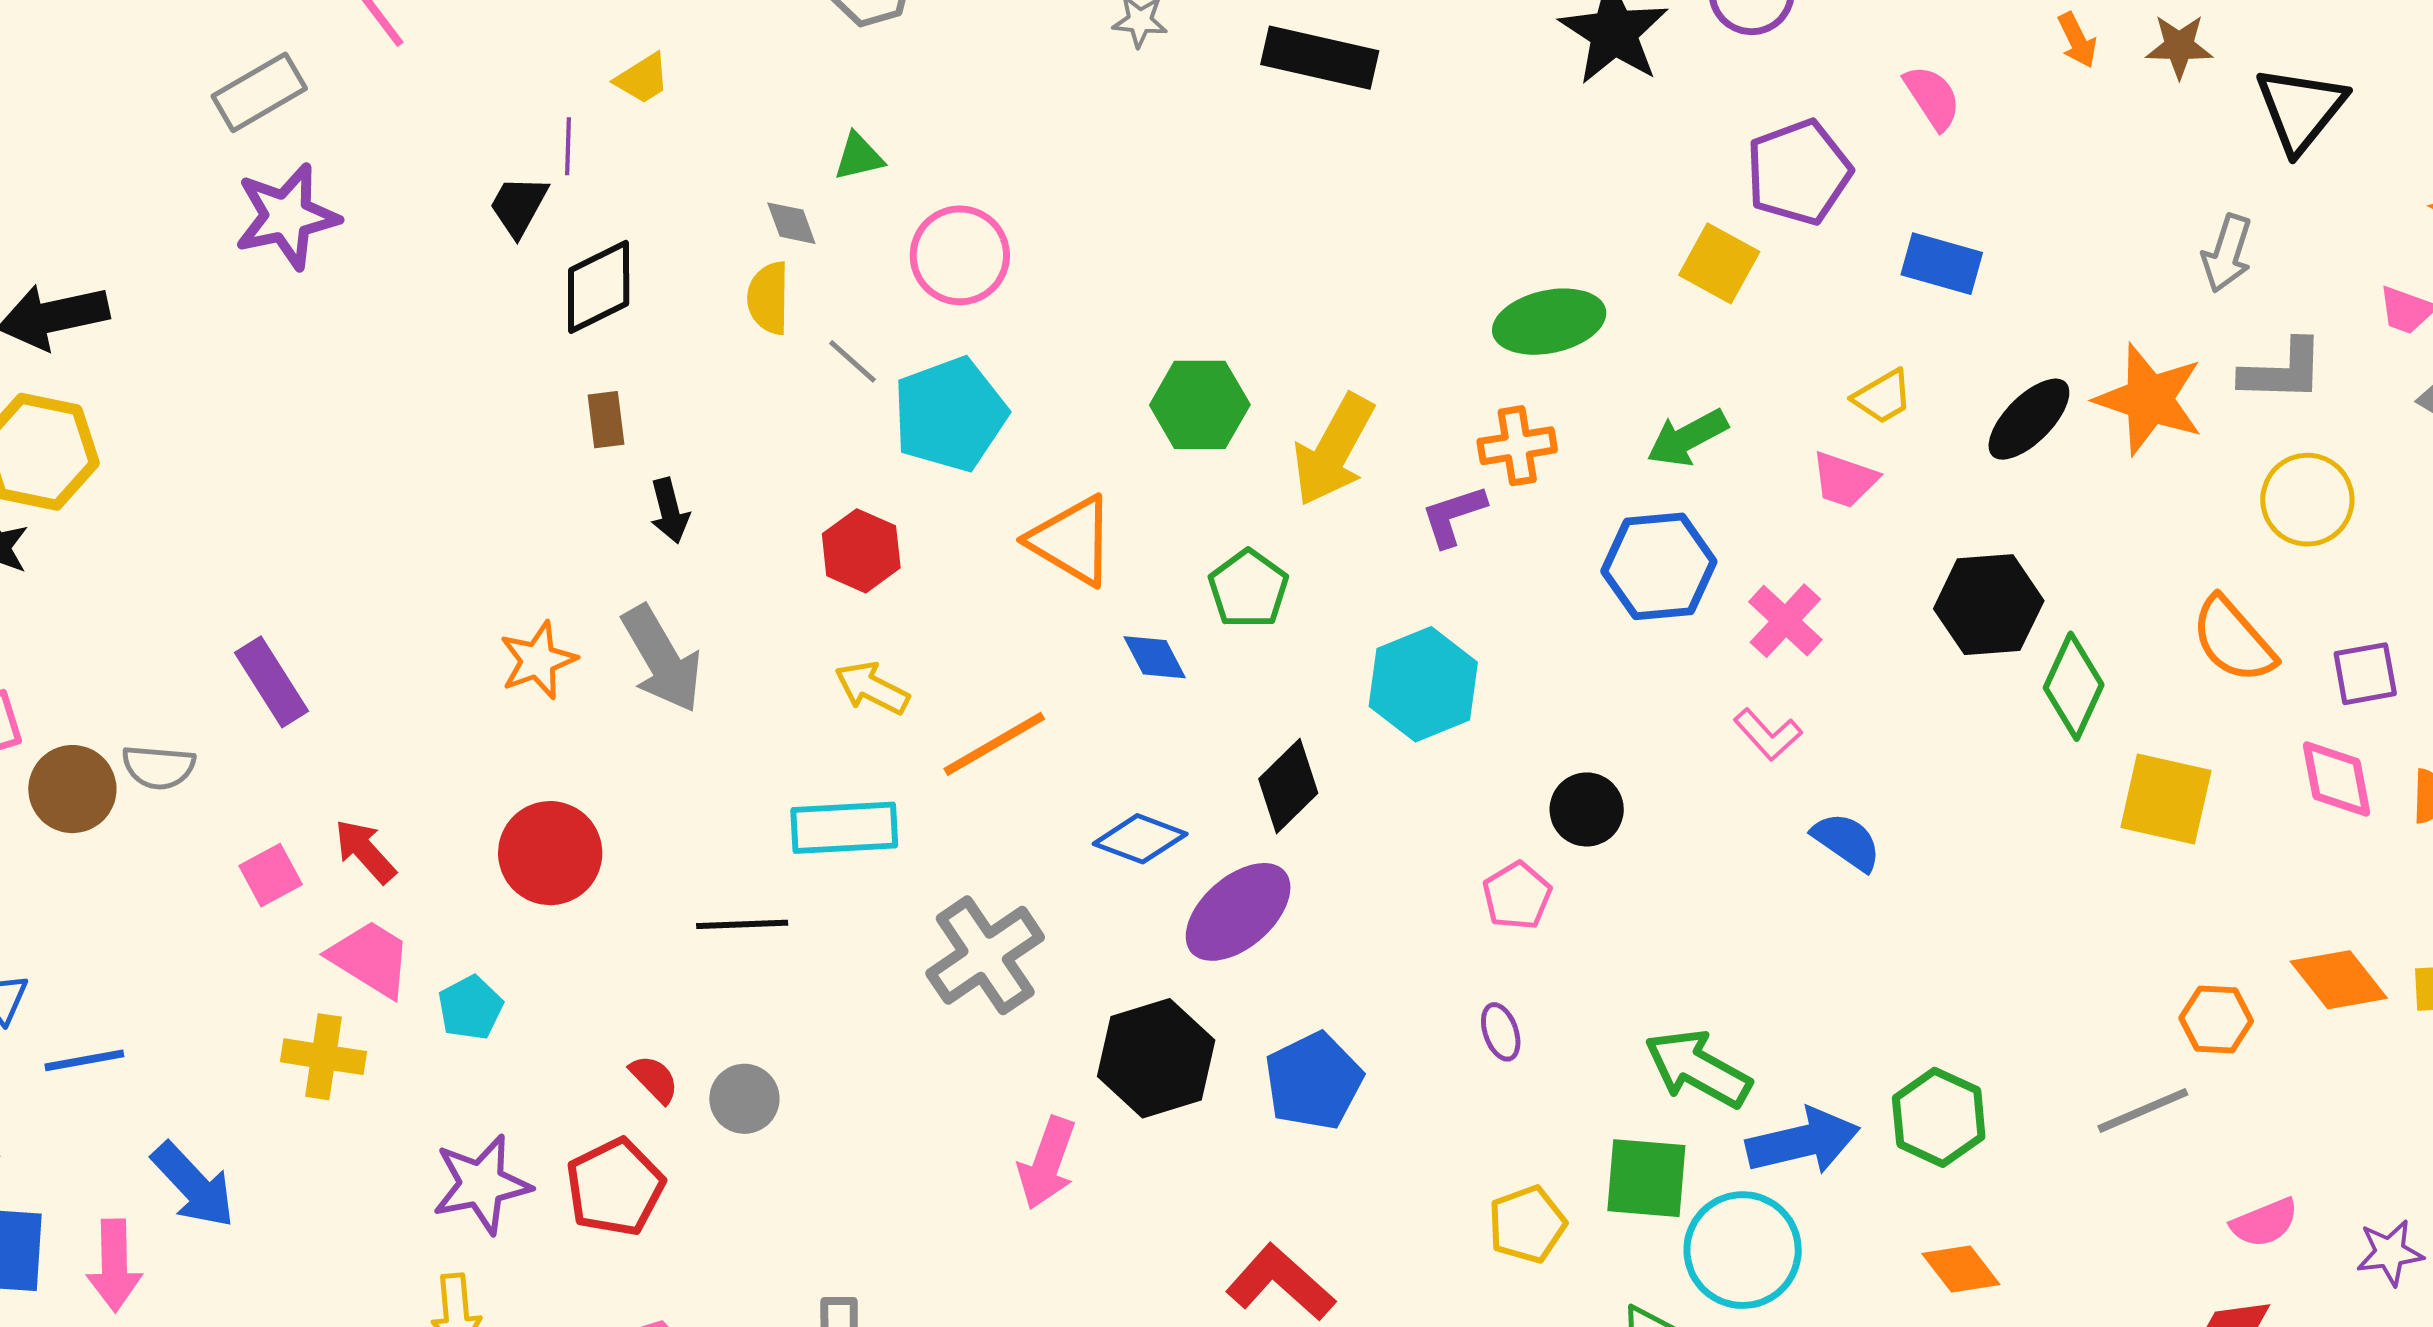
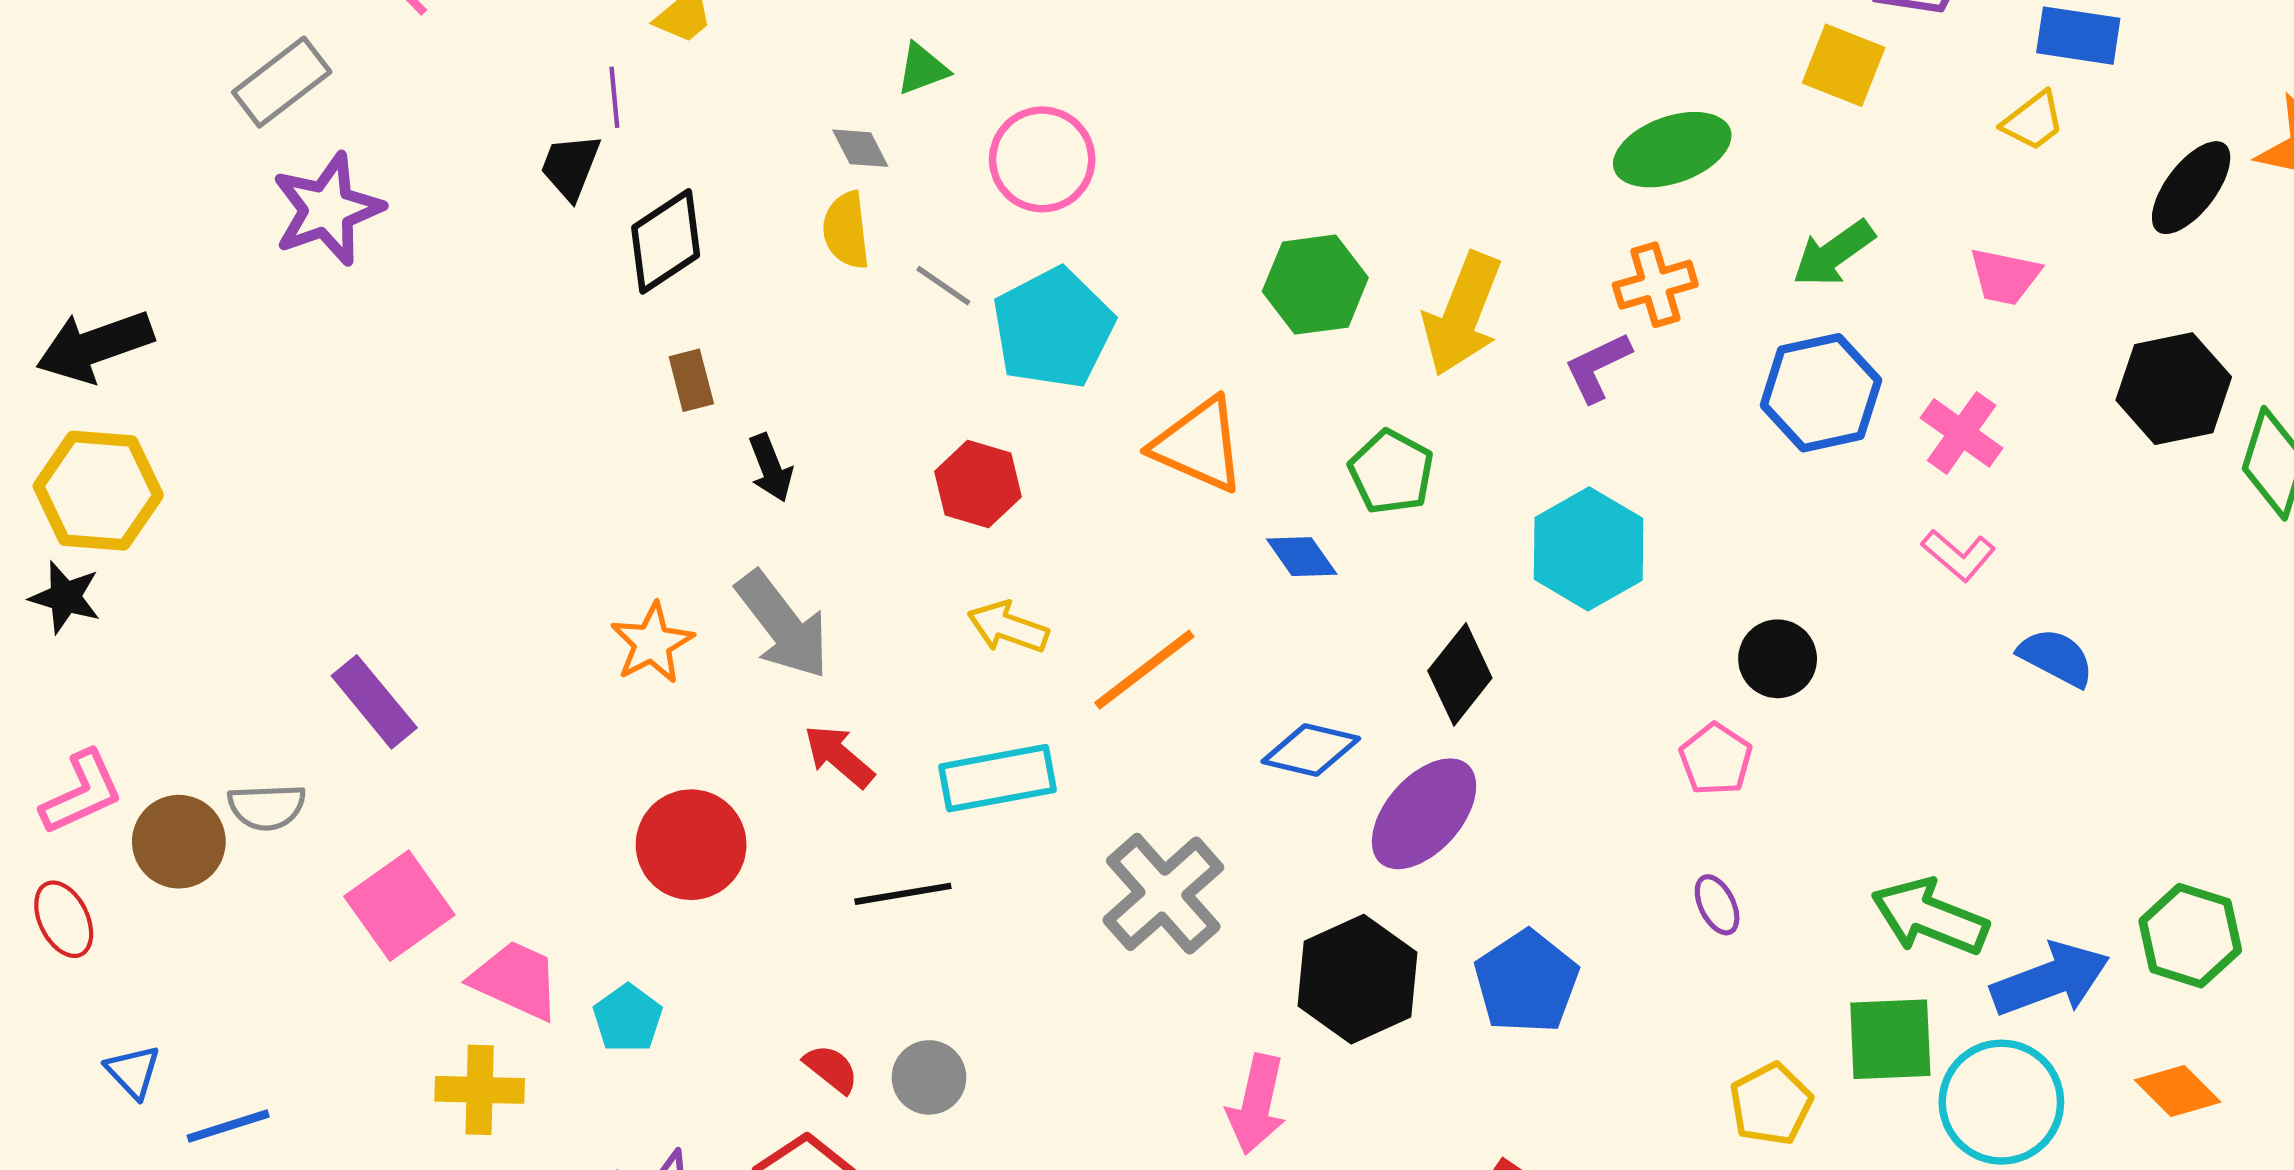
yellow trapezoid: (1883, 397) -> (2033, 121), moved
red arrow: (365, 851) -> (839, 756), moved
pink square: (271, 875) -> (399, 906), size x1.6
orange diamond: (1961, 1269) -> (2178, 1091), moved

